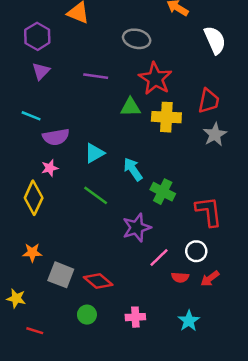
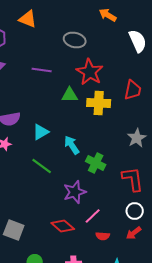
gray star: (215, 134) -> (137, 138), moved
white circle: (196, 251) -> (135, 211), moved
red semicircle: (180, 277) -> (103, 236), moved
red diamond: (98, 281) -> (63, 226), moved

